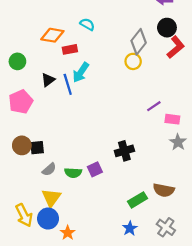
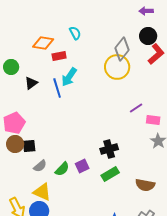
cyan semicircle: (87, 24) -> (75, 33), turned 32
yellow circle: (133, 61) -> (117, 67), size x1.6
black triangle: (48, 80) -> (31, 83), moved
pink pentagon: (21, 102) -> (14, 123), moved
green semicircle: (73, 173) -> (62, 169), turned -49
yellow triangle: (51, 198) -> (42, 192), turned -42
green rectangle: (137, 200) -> (110, 174), moved

